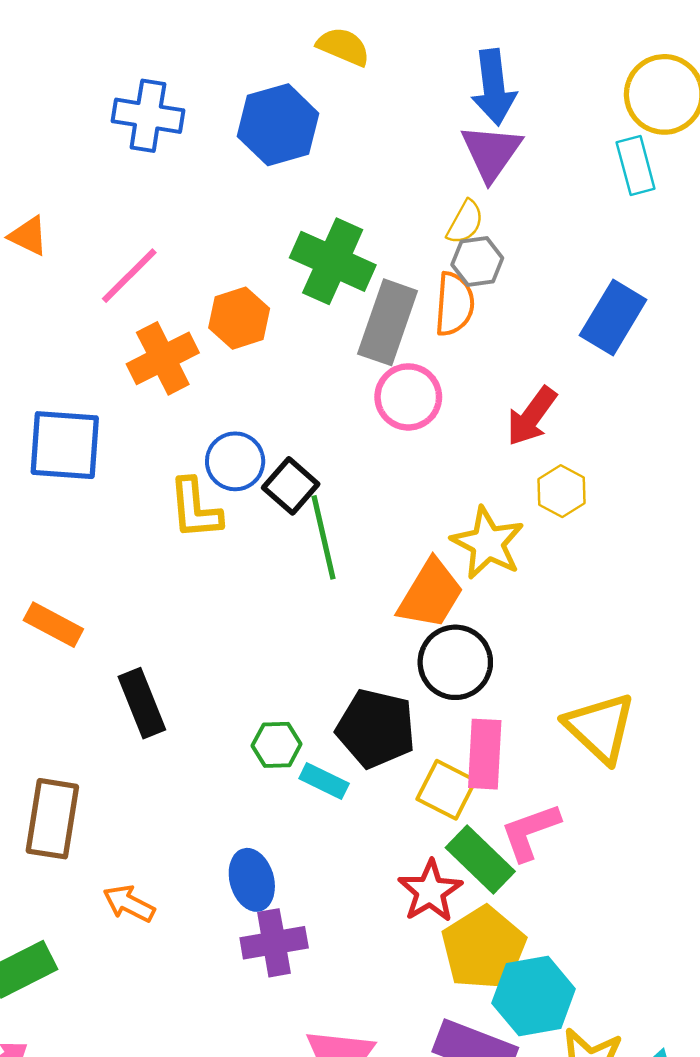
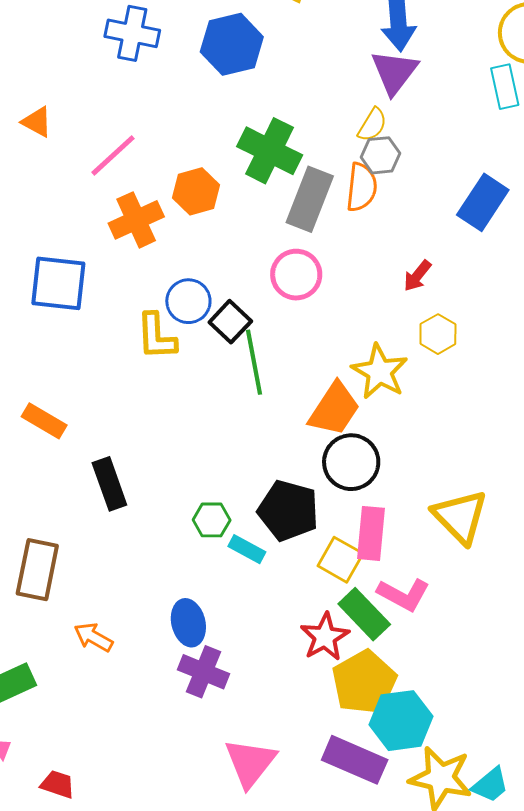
pink circle: (408, 397) -> (296, 275), moved
red arrow: (532, 416) -> (417, 276), size x0.7
pink L-shape: (530, 832) -> (403, 594), turned -134
purple cross: (274, 943) -> (204, 672), turned 30

